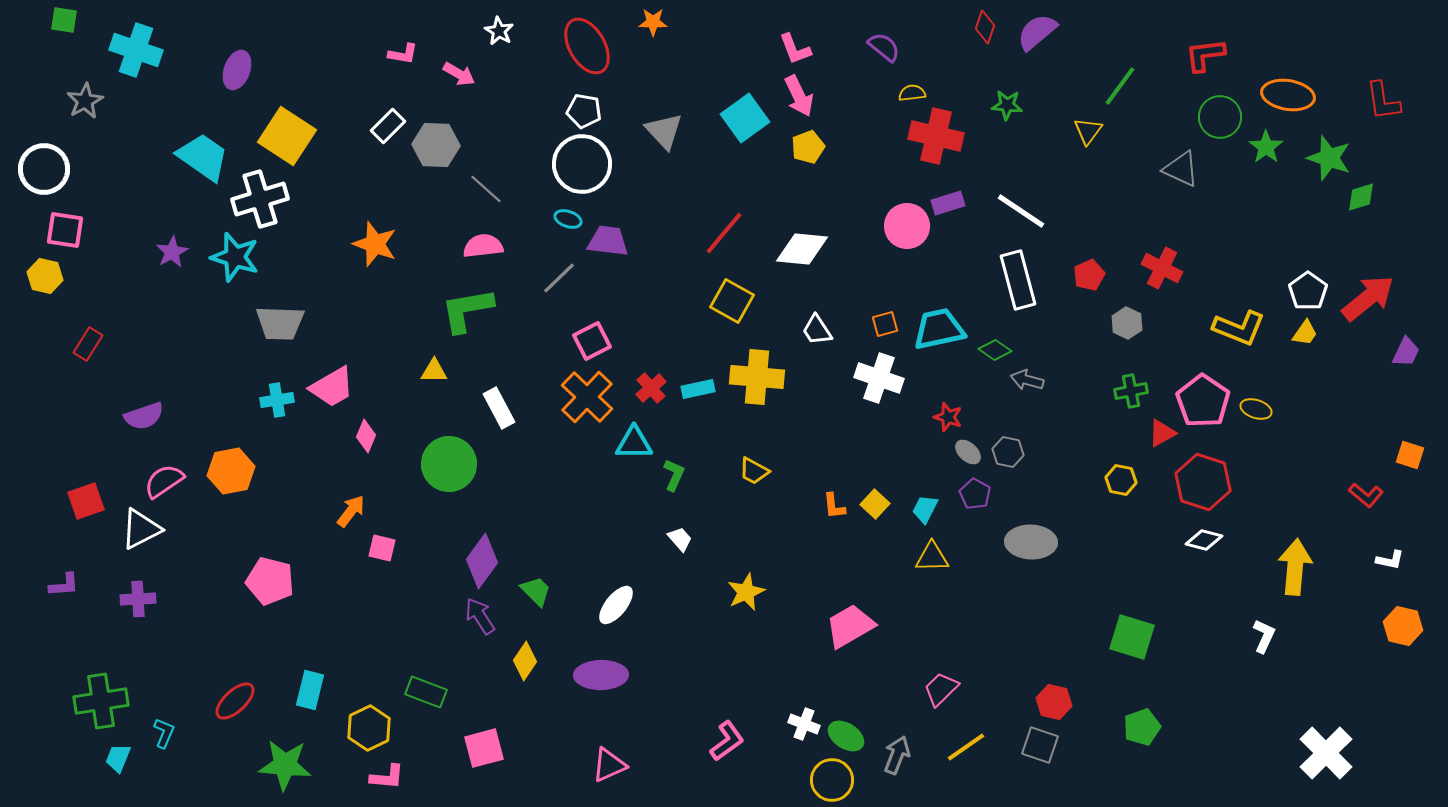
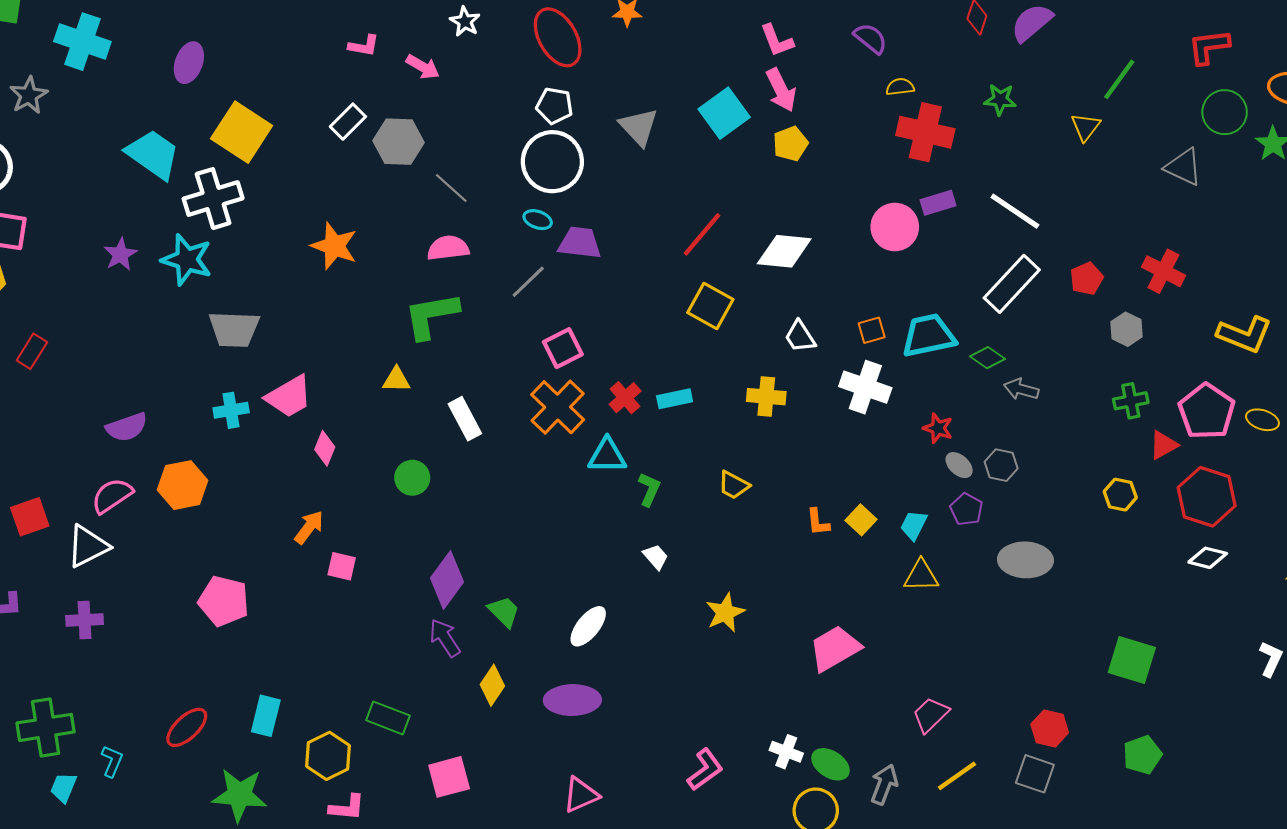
white rectangle: (1018, 280) -> (1012, 284), turned 58
yellow cross: (757, 377) -> (766, 397), moved, size x0.7
purple semicircle: (144, 416) -> (127, 427), moved
green circle: (449, 464) -> (412, 478), size x0.6

